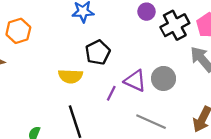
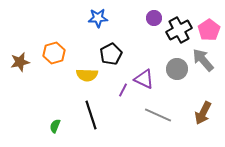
orange hexagon: (18, 31) -> (54, 53), moved
gray circle: (164, 78) -> (177, 69), moved

